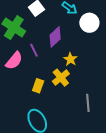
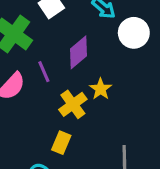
yellow cross: (61, 78) -> (73, 104), moved
yellow rectangle: (38, 86) -> (61, 143), moved

